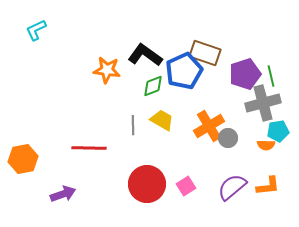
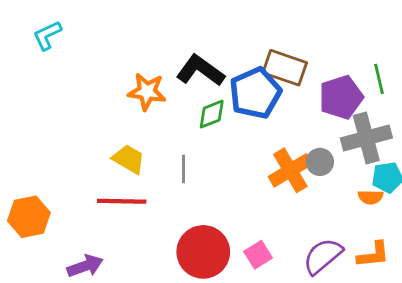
green line: (271, 76) -> (379, 79), moved
yellow trapezoid: (162, 120) -> (129, 159), moved
gray circle: (228, 138) -> (320, 162), moved

